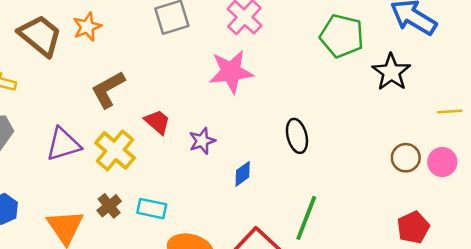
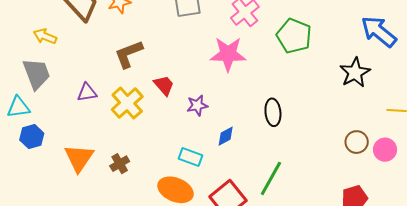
green pentagon: (342, 36) -> (294, 36), moved
purple triangle: (63, 144) -> (87, 92), size x0.7
brown cross: (109, 206) -> (120, 164), moved
cyan rectangle: (152, 209) -> (191, 157), moved

